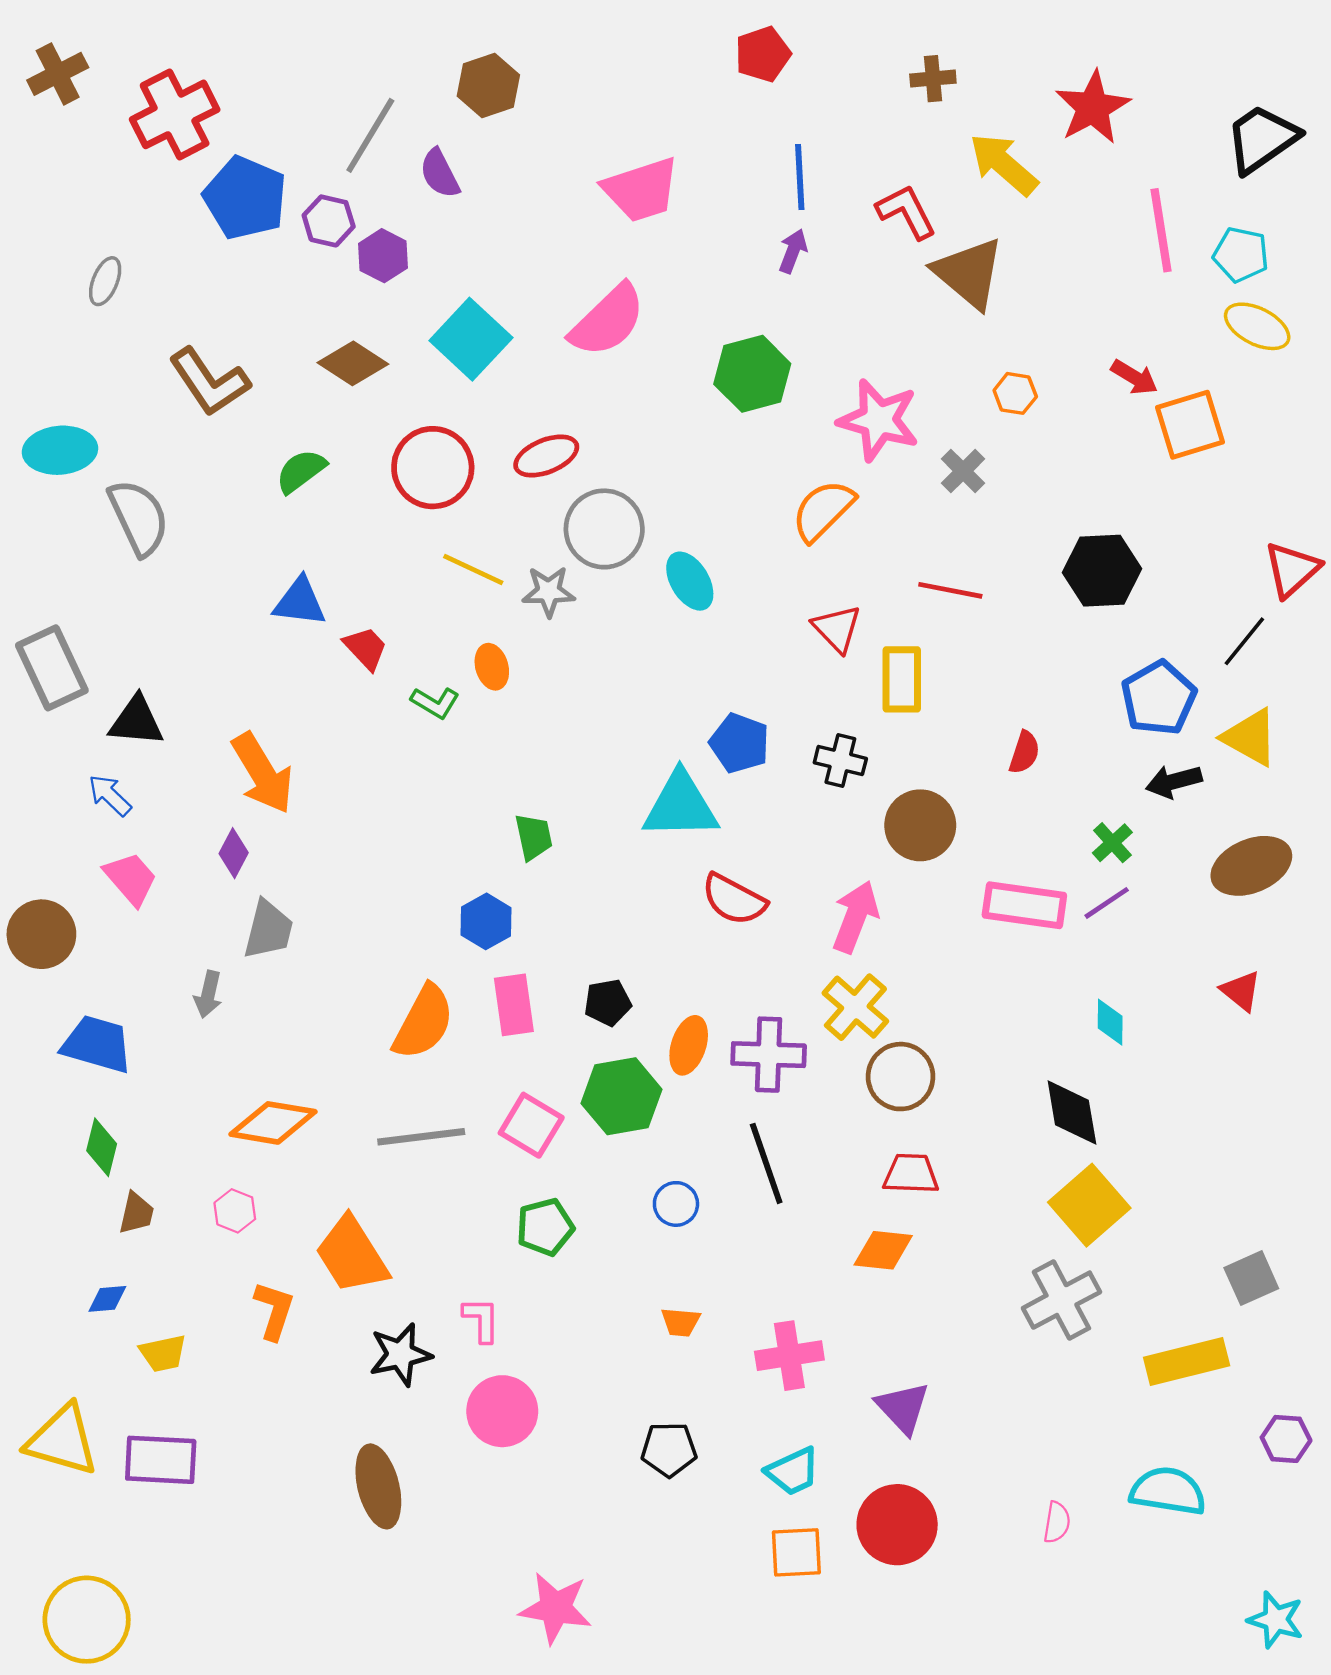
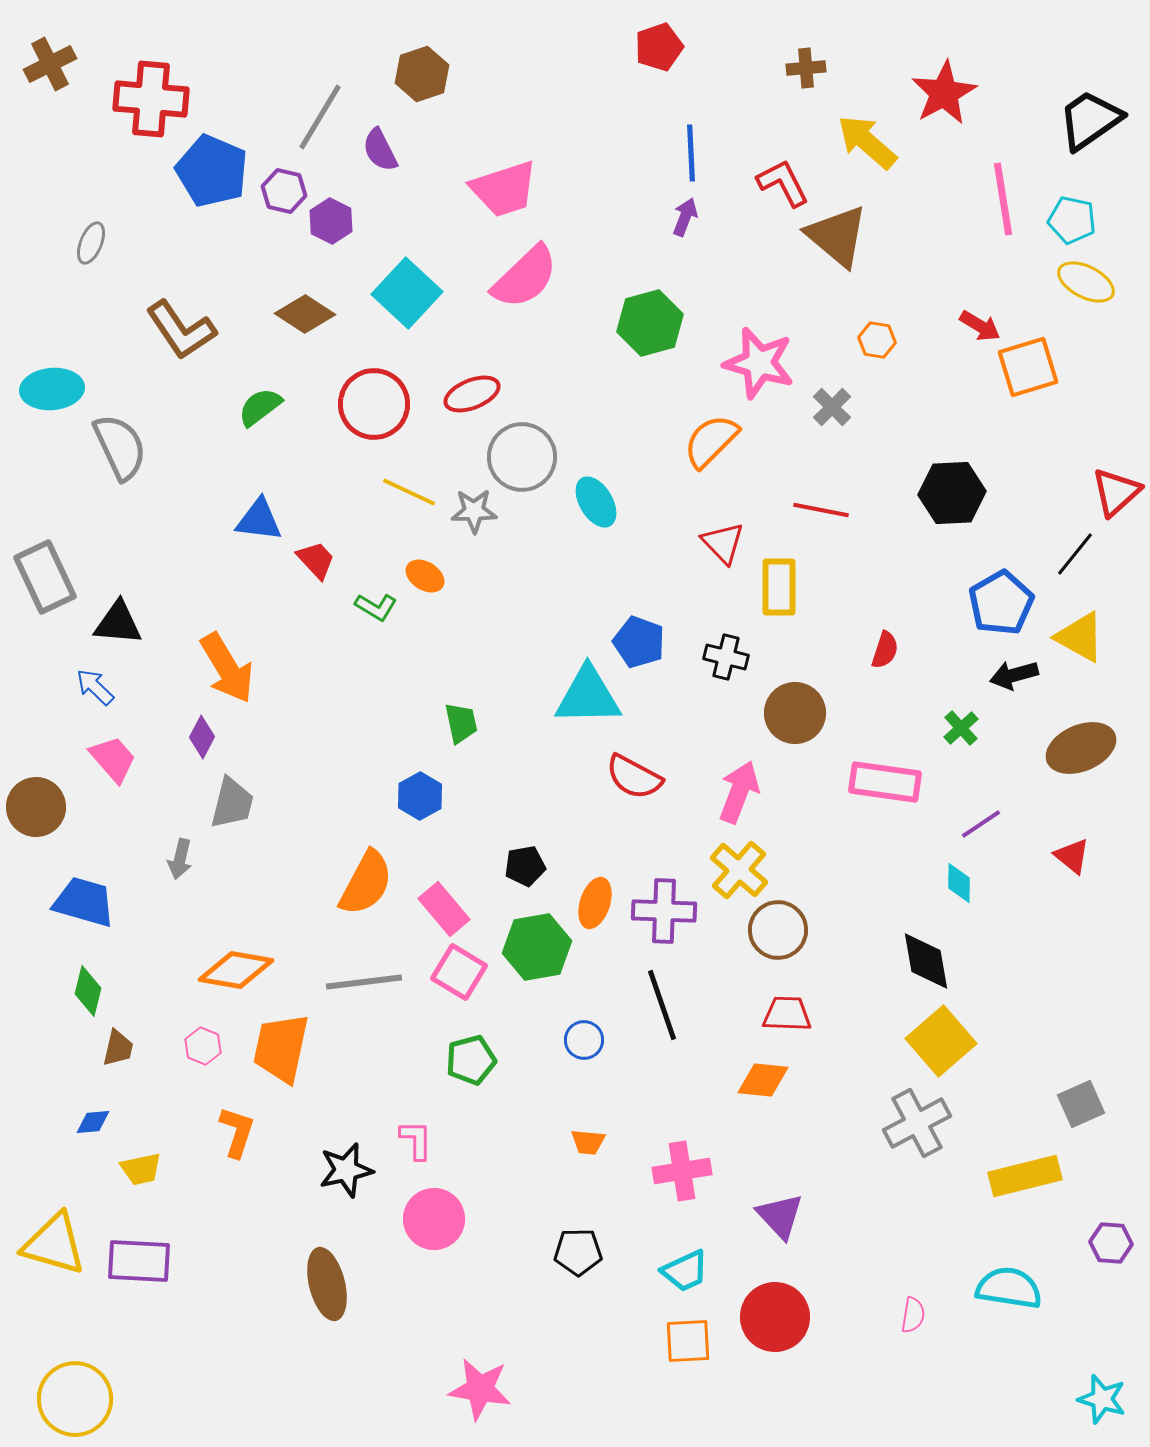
red cross: (175, 114) -> (151, 99), turned 32
pink trapezoid: (641, 190) -> (504, 189), moved
orange ellipse: (492, 667) -> (425, 576), turned -42
purple line: (1107, 903) -> (981, 824), moved
pink rectangle: (514, 1005) -> (444, 909), moved, turned -32
orange trapezoid: (352, 1255) -> (281, 1048), moved, turned 44

